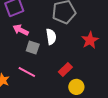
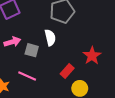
pink arrow: (21, 30) -> (12, 42), moved, turned 140
red star: (90, 40) -> (92, 56), moved

